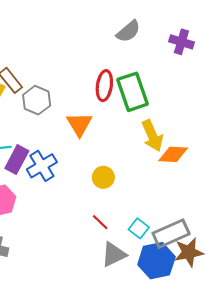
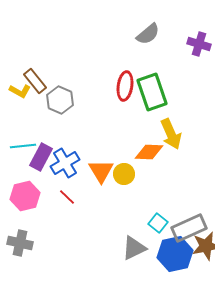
orange triangle: (79, 124) -> (101, 171), moved
orange diamond: (173, 154) -> (149, 152), moved
red line: (100, 222) -> (67, 197), moved

